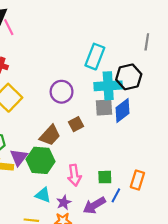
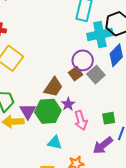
purple circle: (62, 92) -> (83, 60), moved
gray square: (104, 108) -> (96, 75), moved, turned -30
purple star: (64, 202) -> (68, 104), moved

